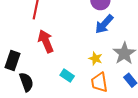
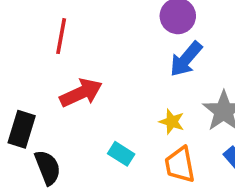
red arrow: (46, 41) -> (81, 93), turned 90

